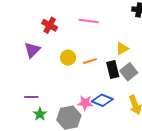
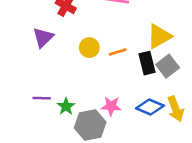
yellow triangle: (122, 49) -> (159, 36), size x1.5
blue diamond: (102, 100) -> (150, 107), moved
green star: (40, 114) -> (66, 106), moved

